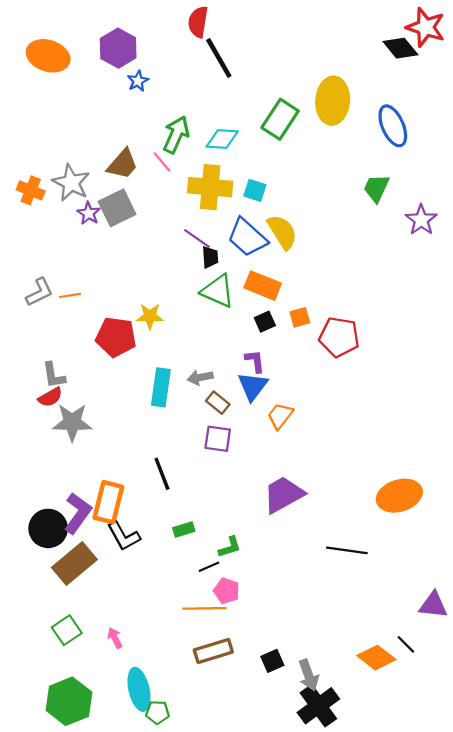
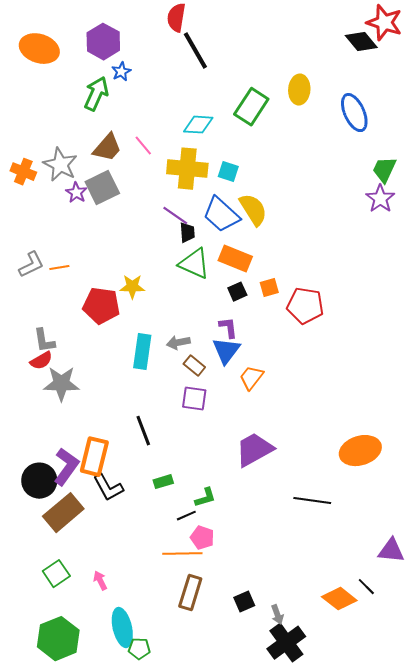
yellow ellipse: (333, 101) -> (299, 90), size x0.7
green arrow: (176, 135) -> (96, 94), moved
green trapezoid: (376, 188) -> (384, 170), moved
brown rectangle: (213, 651) -> (190, 593), turned -56
gray arrow: (309, 675) -> (277, 615), size x0.7

